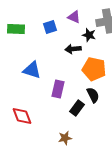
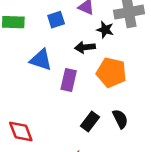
blue triangle: (32, 70) -> (41, 60), moved
purple rectangle: (58, 89) -> (69, 80), moved
black semicircle: (93, 95) -> (120, 119), moved

